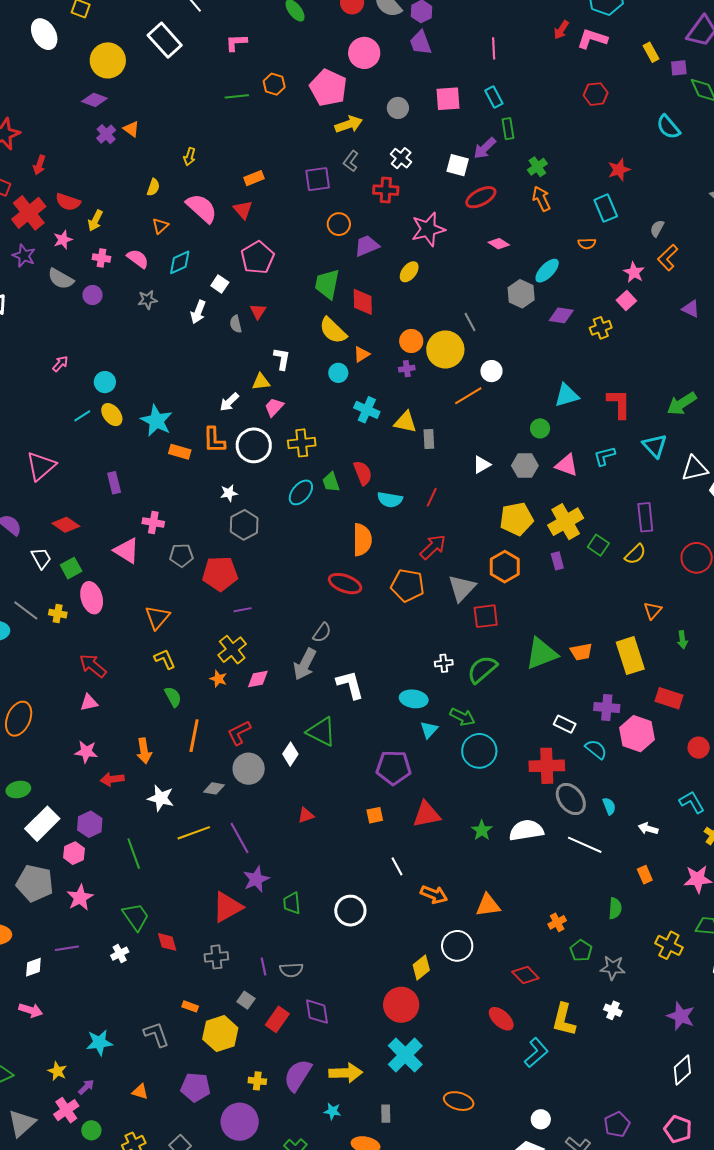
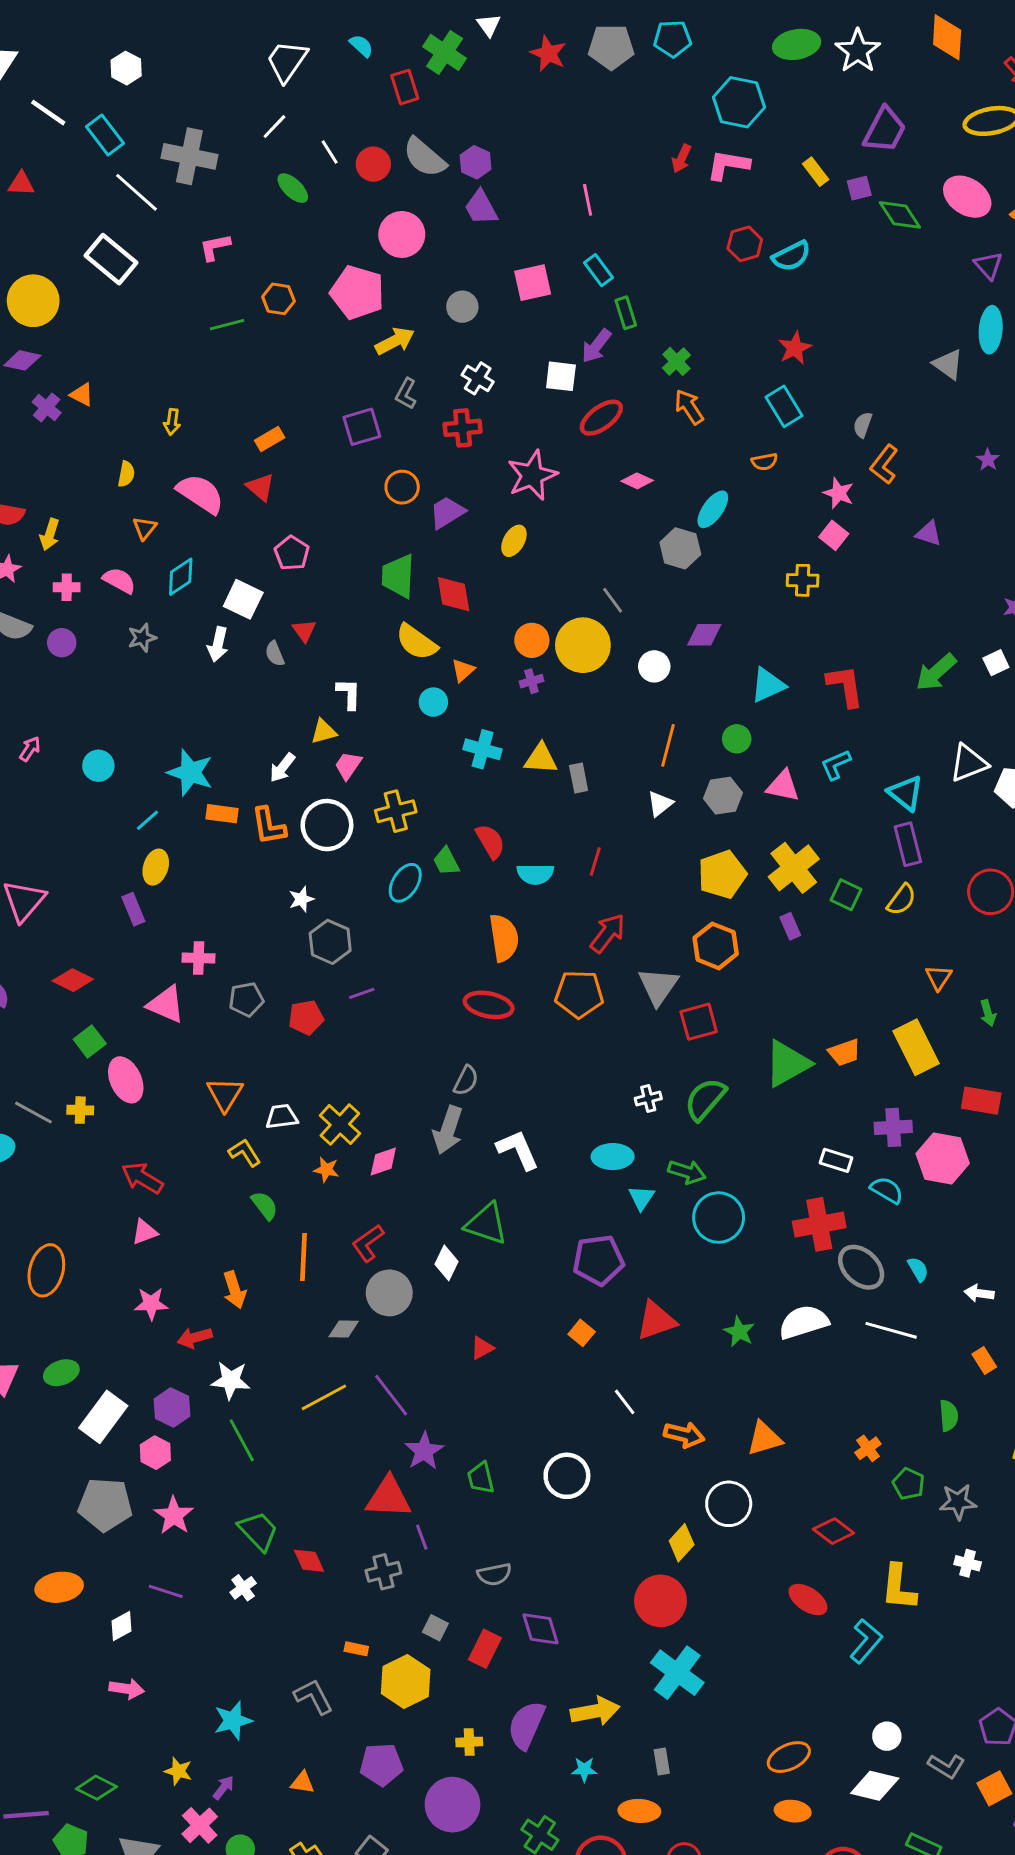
cyan semicircle: (668, 127) -> (791, 256), moved, turned -68
pink pentagon: (257, 258) -> (292, 553), size x0.7
white square: (220, 284) -> (243, 599), size x1.5
purple diamond: (561, 315) -> (704, 635), moved
yellow cross: (601, 328) -> (803, 580), turned 30
orange line: (468, 396) -> (668, 745), moved, turned -36
yellow ellipse: (112, 415) -> (156, 867), moved, turned 65
cyan line: (82, 416) -> (147, 820), moved
cyan star: (156, 421) -> (190, 773), moved
cyan triangle: (655, 446) -> (906, 793), moved
orange rectangle: (180, 452) -> (222, 814), moved
white trapezoid: (41, 558) -> (282, 1117), moved, turned -60
red pentagon: (220, 574) -> (306, 1018), size x0.7
purple line: (243, 610) -> (362, 993), moved
white star: (161, 798) -> (231, 1380), moved
orange square: (375, 815) -> (582, 1333), turned -30
red triangle: (227, 907) -> (389, 1497), turned 40
purple line: (67, 948) -> (166, 1591), turned 35
purple line: (263, 966) -> (422, 1537), moved
orange ellipse: (459, 1101) -> (789, 1757), moved, turned -32

